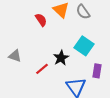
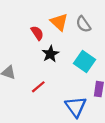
black star: (61, 58) -> (50, 54), moved

